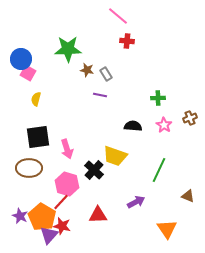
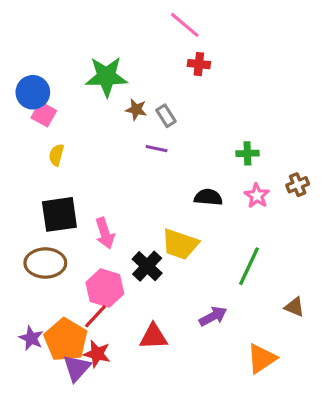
orange triangle: (167, 229) -> (262, 359), turned 30

